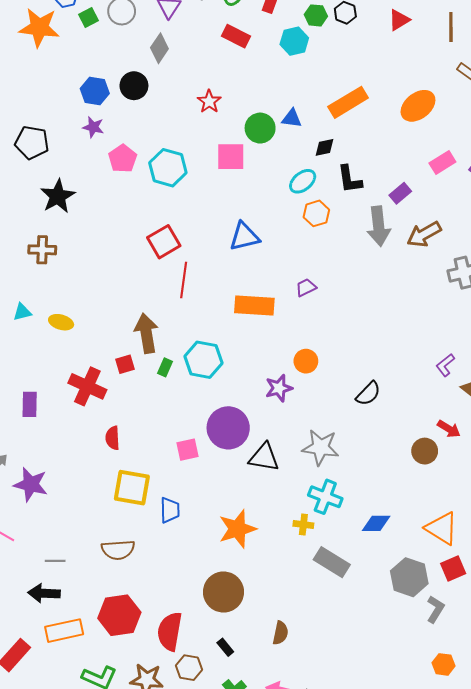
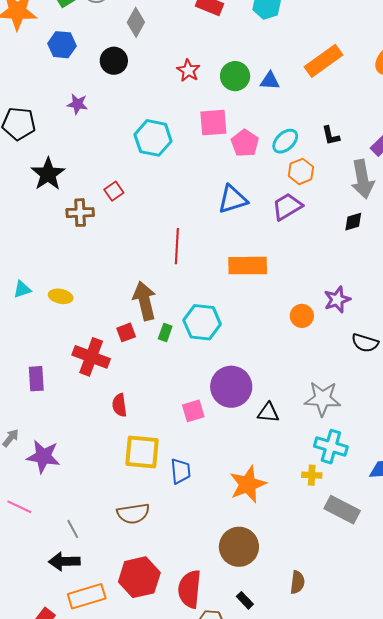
blue hexagon: (95, 91) -> (62, 45), moved
green circle: (260, 128) -> (235, 76), moved
black diamond: (324, 147) -> (353, 222), moved
pink pentagon: (123, 159) -> (245, 143), moved
black L-shape: (350, 179) -> (331, 136), size x0.7
red square: (164, 242) -> (114, 191), moved, size x0.6
brown cross: (42, 250) -> (80, 213), moved
purple trapezoid: (306, 288) -> (287, 206), moved, size x1.5
purple star: (279, 388) -> (337, 300), moved
black semicircle: (368, 394) -> (365, 343), turned 68
black triangle: (264, 457) -> (268, 413), size x0.7
gray line: (55, 561) -> (73, 529), turned 66

